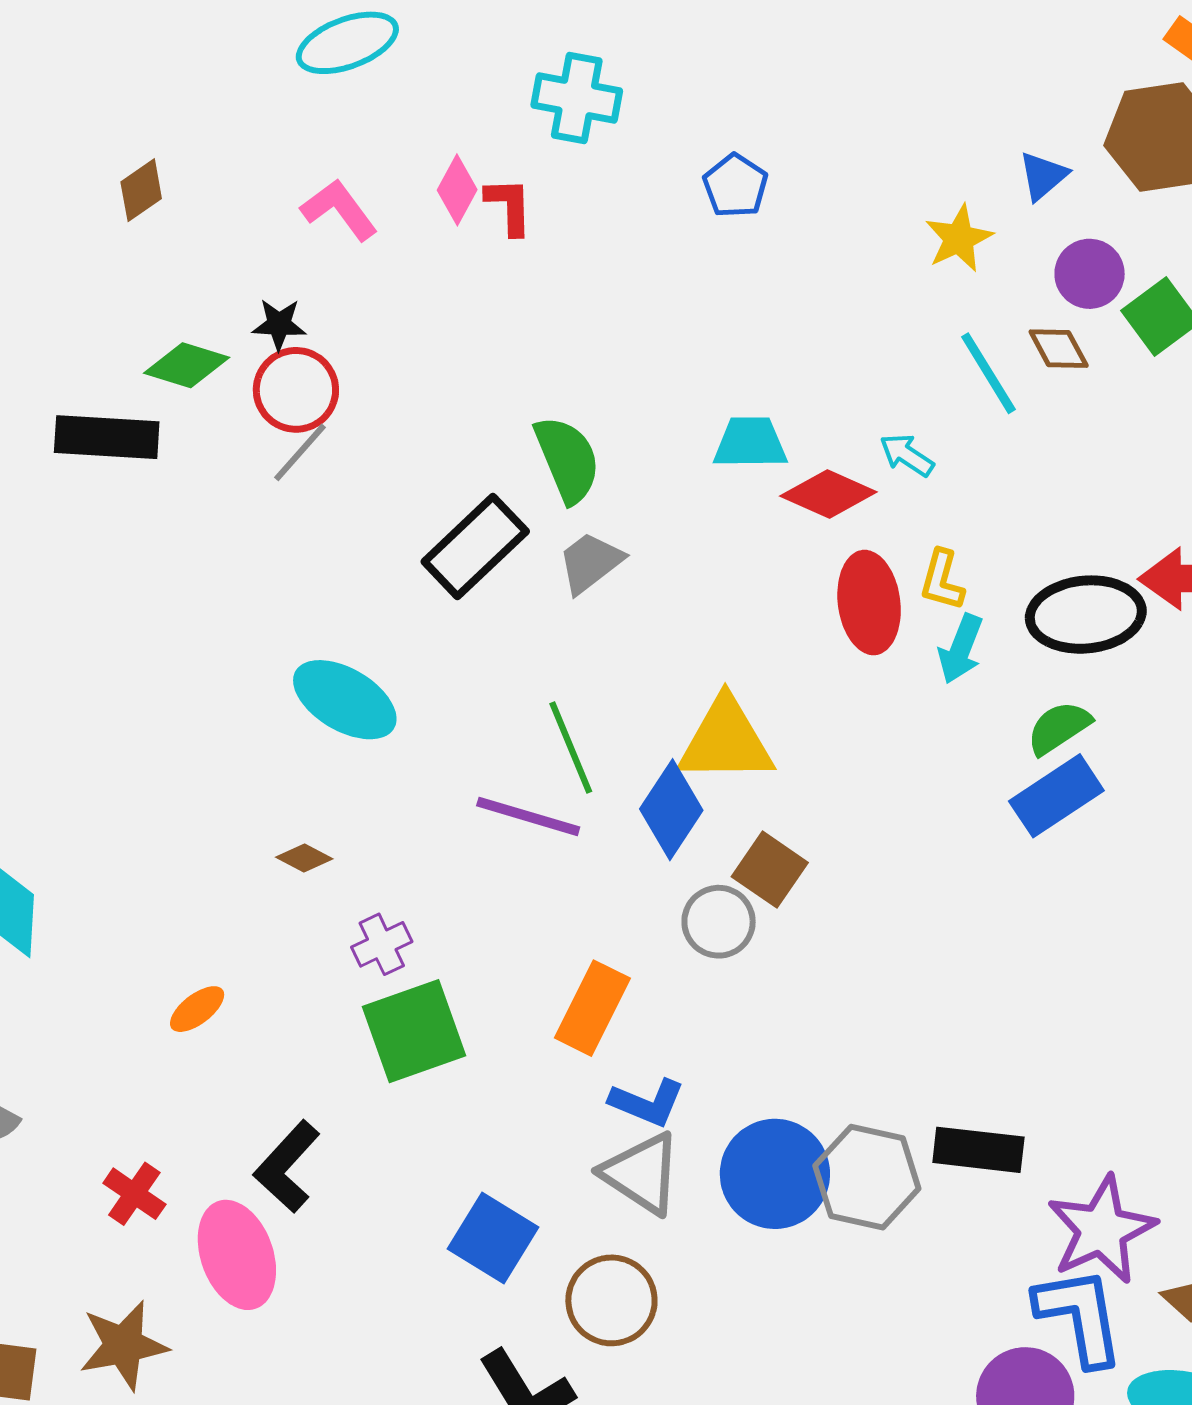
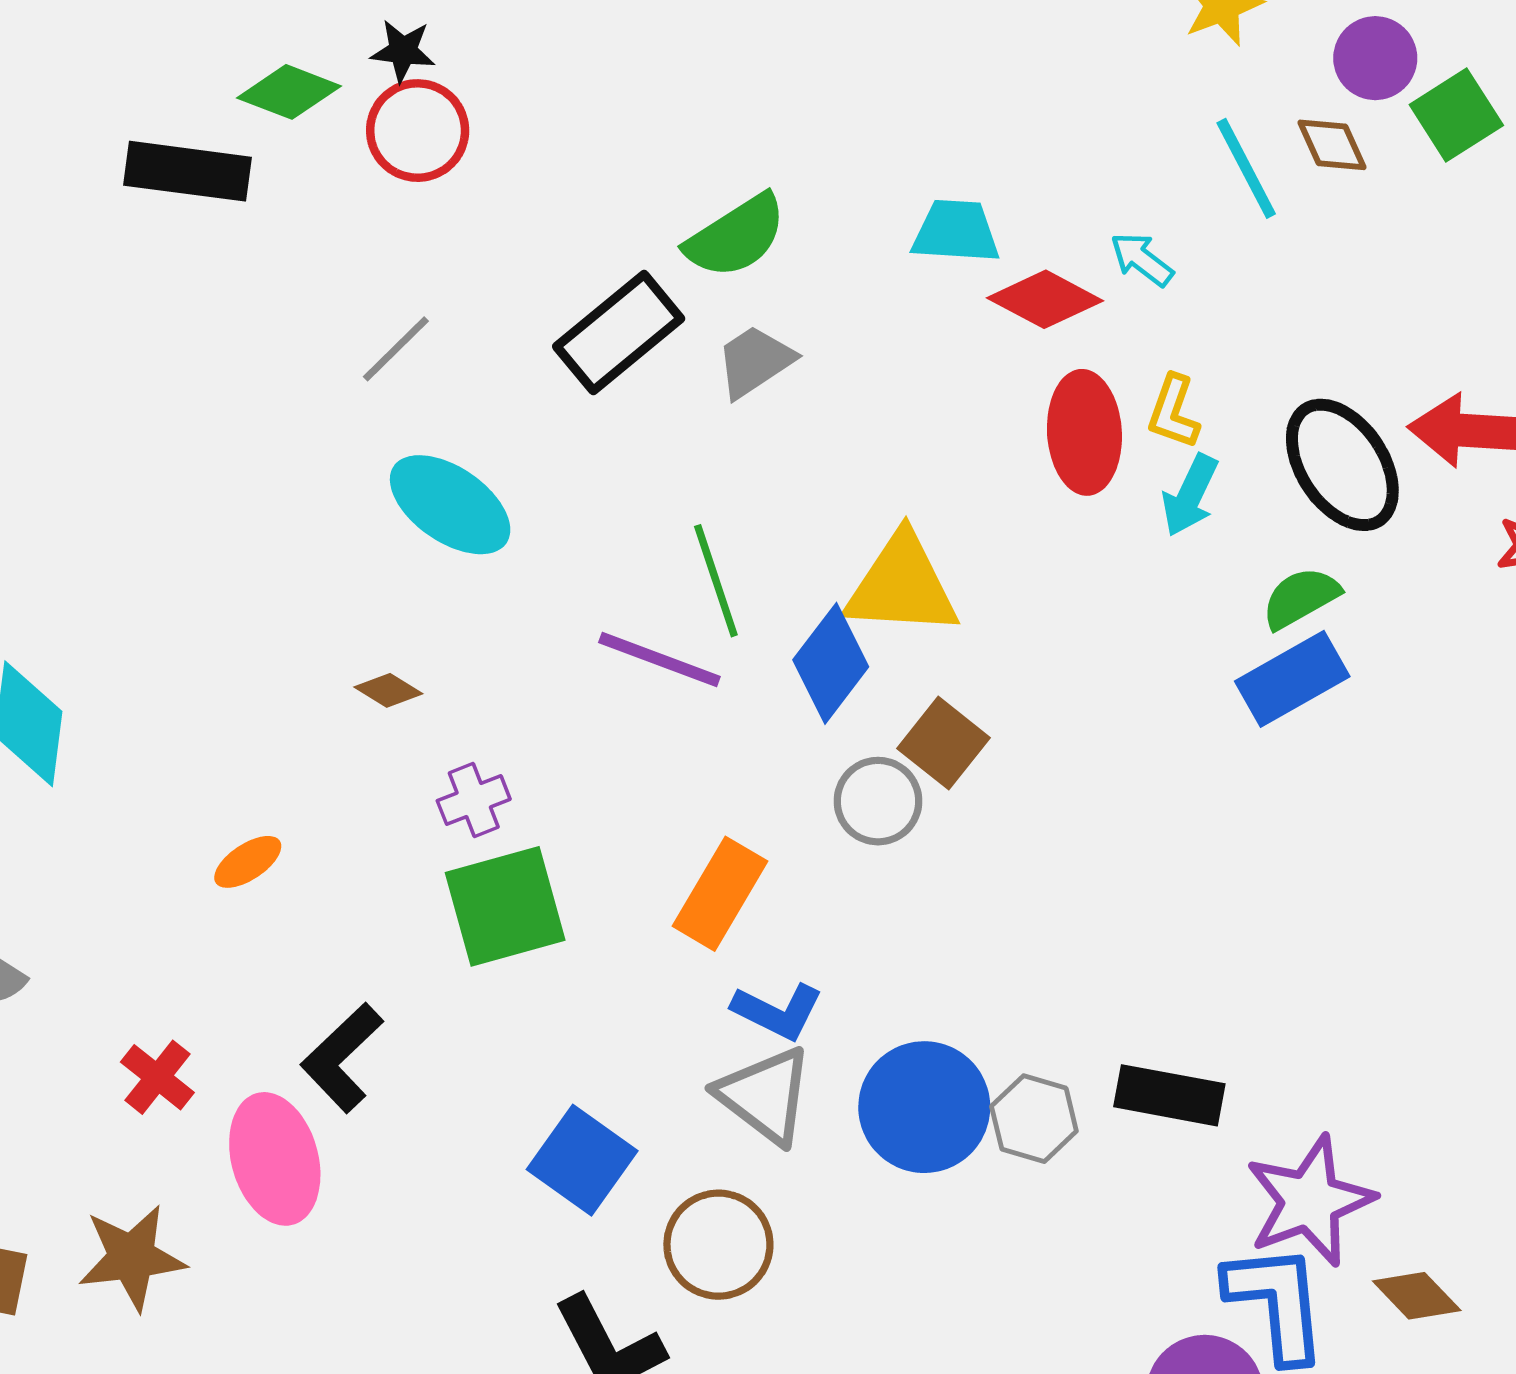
gray line: (300, 452) -> (396, 349), moved
green semicircle: (567, 459) -> (736, 236), turned 76
black ellipse: (1086, 615) -> (1342, 465), turned 58
gray hexagon: (867, 1177) -> (1034, 1119), size x0.7

